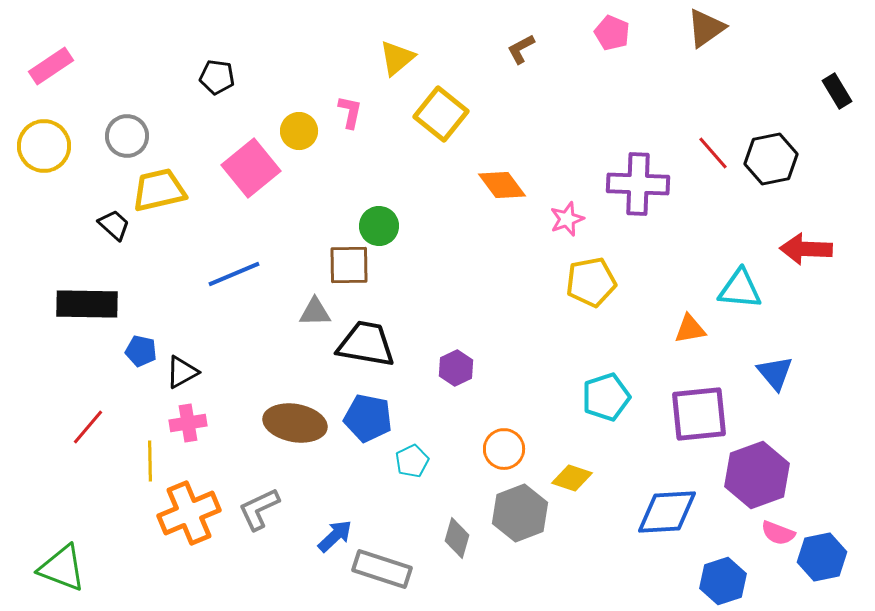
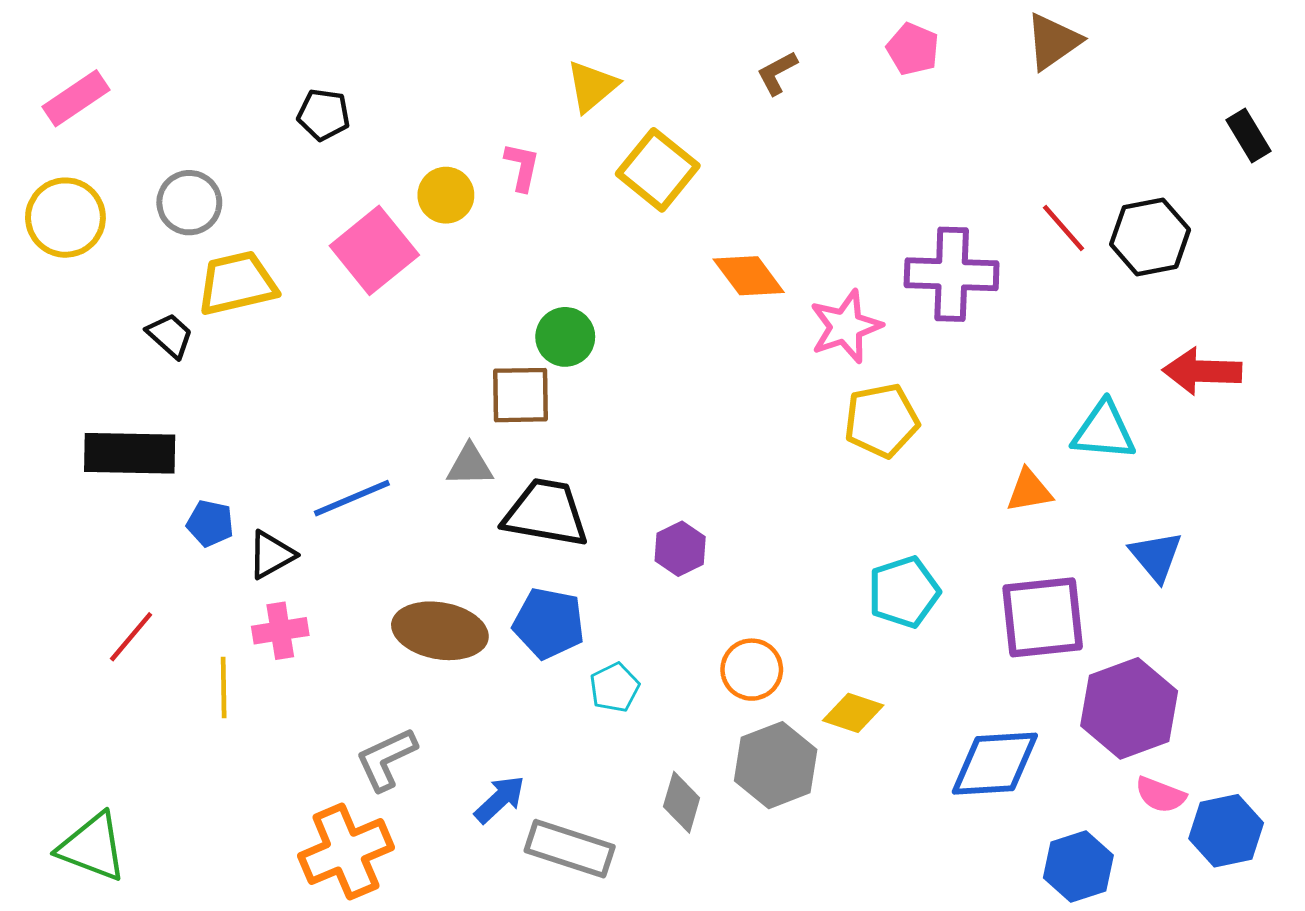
pink star: (567, 219) -> (846, 326), size x1.4
blue line: (234, 274) -> (352, 498), moved
orange cross: (189, 513) -> (346, 852), moved

